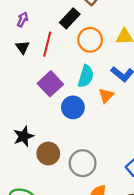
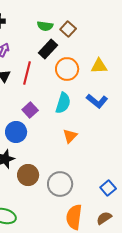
purple square: (50, 84) -> (30, 110), size x0.7
orange triangle: (106, 96) -> (70, 136), moved
blue circle: (73, 107) -> (16, 132), moved

